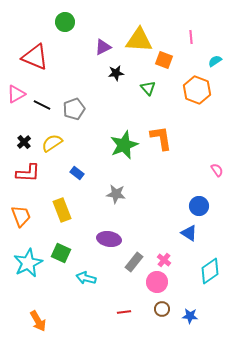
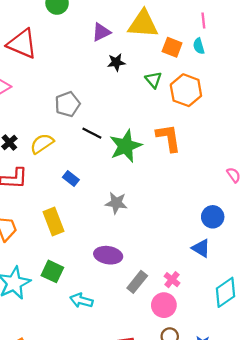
cyan semicircle: (215, 61) -> (199, 46), moved, turned -72
orange hexagon: (197, 90) -> (186, 90), moved
black line: (42, 105) -> (92, 133), moved

